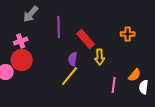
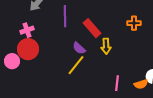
purple semicircle: (73, 59) -> (79, 48), turned -56
orange semicircle: (135, 75) -> (141, 84), moved, turned 32
pink line: (114, 85) -> (117, 83), moved

